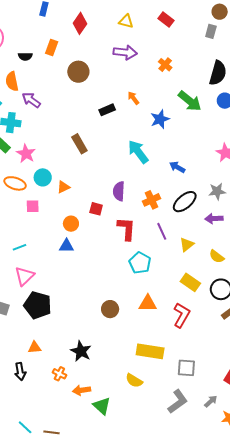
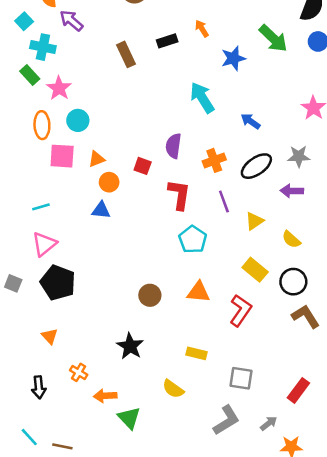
brown rectangle: (79, 144) -> (126, 54), moved
orange ellipse: (15, 183) -> (42, 125), turned 65
orange triangle: (63, 187) -> (97, 159), moved
pink square: (33, 206) -> (62, 156), size x1.5
orange triangle: (35, 347) -> (50, 336), turned 48
black star: (81, 351) -> (130, 346), moved
yellow rectangle: (150, 351) -> (197, 353), size x0.6
black arrow: (20, 372) -> (39, 387), moved

